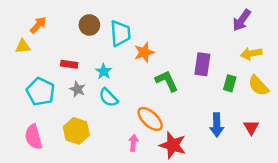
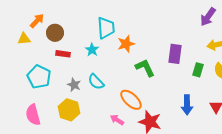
brown circle: (89, 25) -> (55, 33), moved
cyan star: (104, 71) -> (92, 50), moved
gray star: (77, 89) -> (74, 85), moved
pink arrow: (133, 143) -> (117, 120), turned -64

